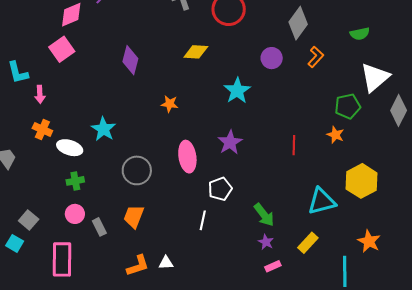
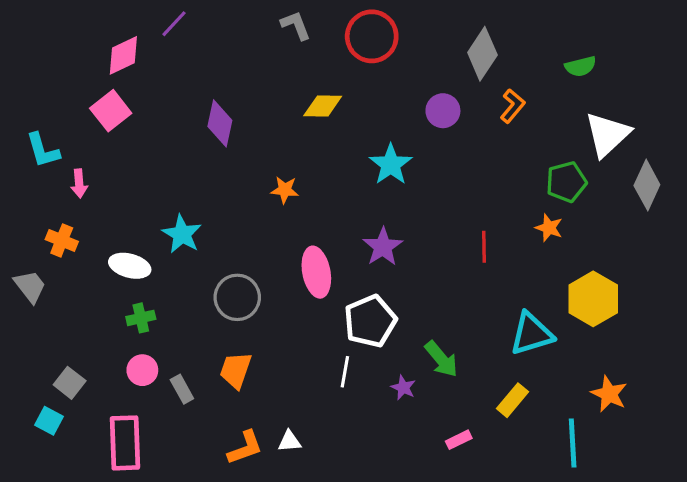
orange cross: (42, 130) -> (62, 240), moved
white pentagon: (220, 189) -> (370, 321), size x1.4
purple star: (266, 242) -> (403, 388), moved

